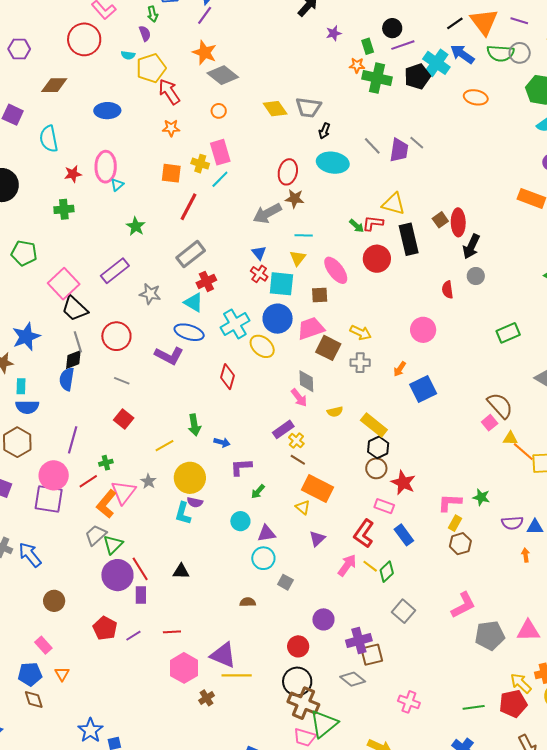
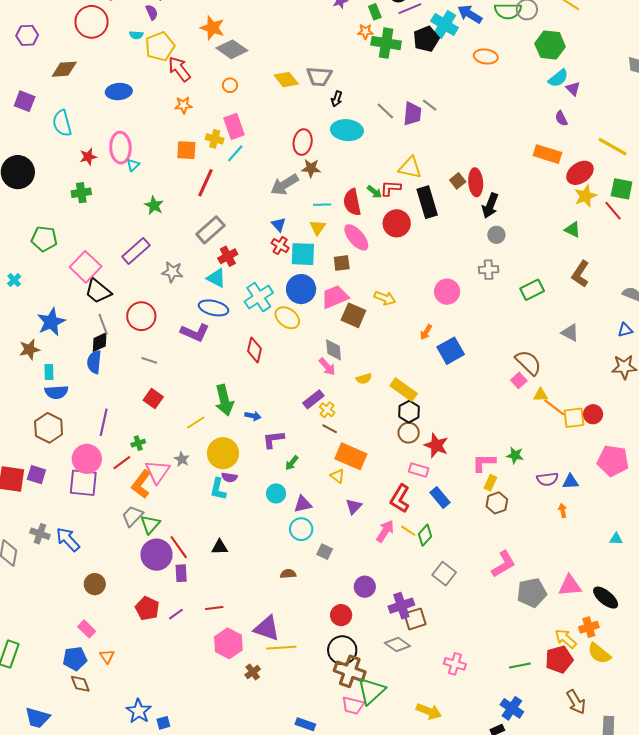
red semicircle: (448, 290) -> (352, 202), moved, size x1.5
gray cross: (360, 363) -> (489, 270), moved
green arrow: (194, 425) -> (224, 400), size x1.4

